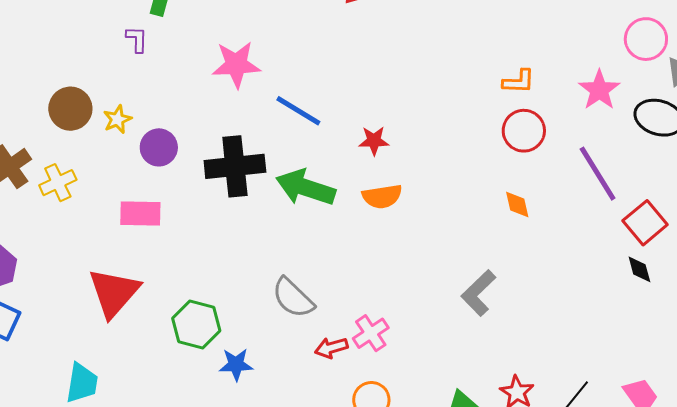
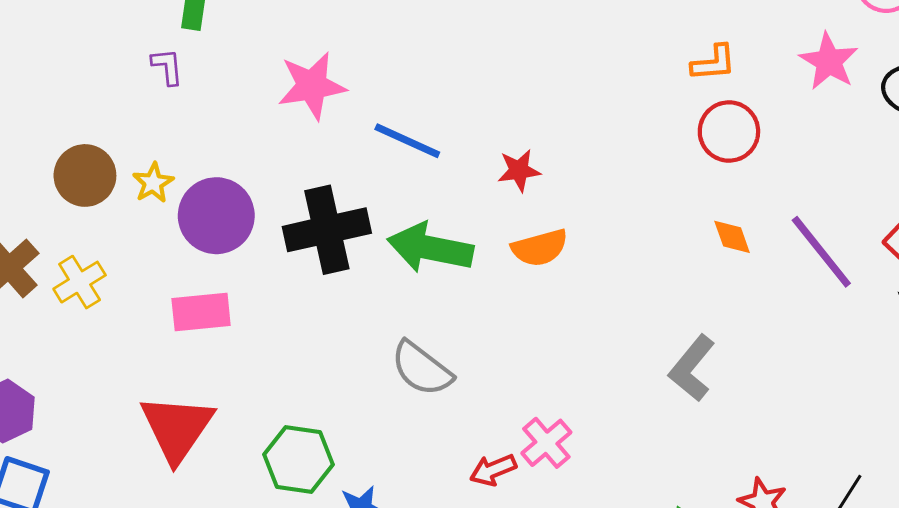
purple circle: (159, 147) -> (216, 216), size x1.4
purple line: (598, 174) -> (821, 252), moved
gray semicircle: (293, 298) -> (422, 369), moved

